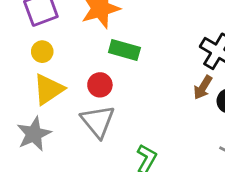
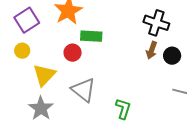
yellow circle: (42, 52) -> (22, 51), moved
red circle: (100, 85) -> (73, 53), moved

